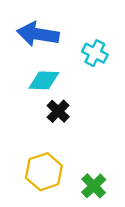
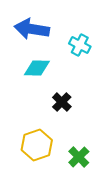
black cross: (58, 111) -> (62, 102), moved

